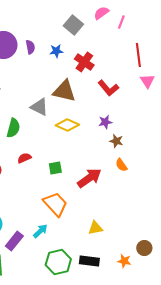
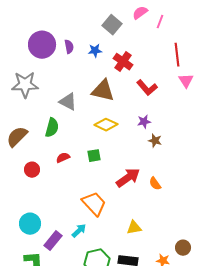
gray triangle: (39, 107) -> (68, 102), moved
orange semicircle: (121, 165) -> (155, 184), moved
green square: (55, 168) -> (94, 156), moved

